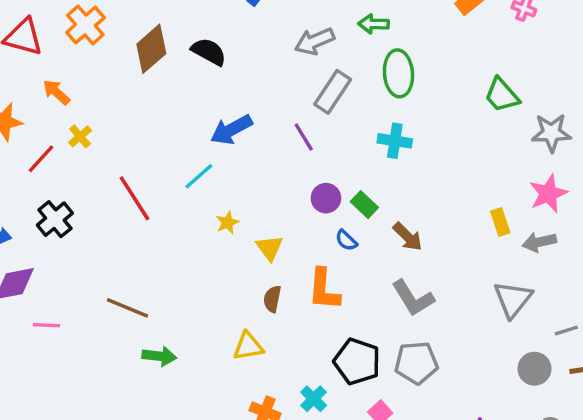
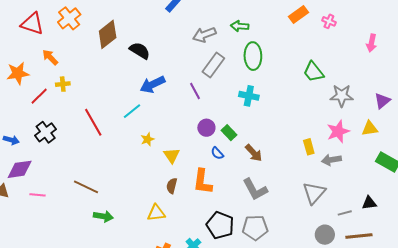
black semicircle: (209, 52) -> (140, 51), moved
yellow cross: (80, 136) -> (63, 84), turned 32

